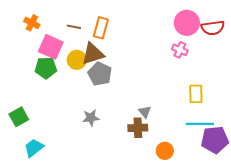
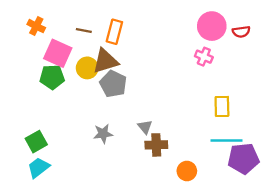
red semicircle: (213, 28) -> (241, 32), size x0.7
gray triangle: (145, 112) -> (145, 127), moved
green square: (19, 117) -> (36, 142), moved

